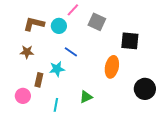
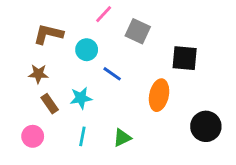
cyan circle: (59, 26) -> (87, 50), moved
blue line: (71, 52) -> (112, 74), moved
brown rectangle: (39, 80) -> (50, 104), moved, turned -48
cyan line: (56, 105) -> (82, 136), moved

